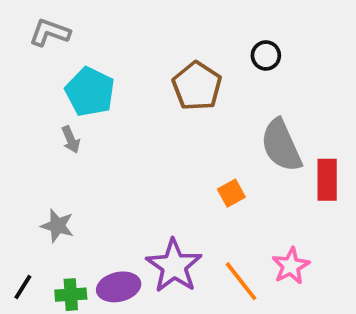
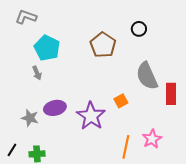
purple star: (174, 266) -> (91, 116), moved
orange line: (241, 281) -> (126, 147), turned 50
purple ellipse: (119, 287) -> (55, 108), moved

